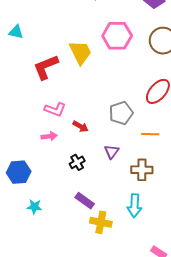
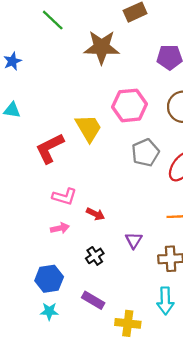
gray pentagon: (121, 113) -> (145, 153), moved
blue hexagon: (19, 172) -> (49, 279), moved
purple rectangle: (85, 201) -> (93, 300), moved

